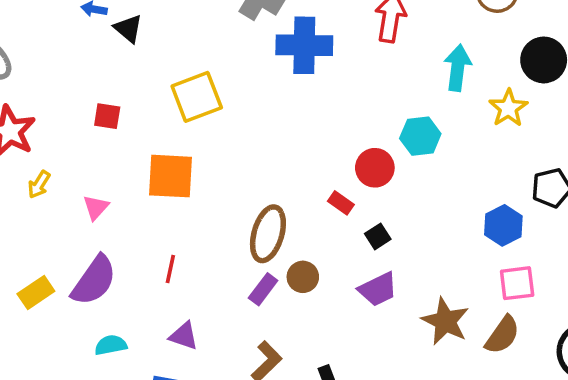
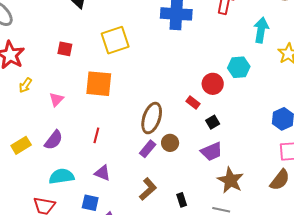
purple semicircle: (94, 281) -> (54, 140), size x0.7
brown star: (445, 321) -> (230, 180), moved
cyan semicircle: (111, 345) -> (61, 176), size x1.4

